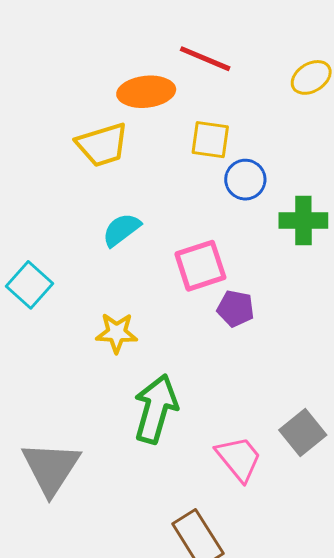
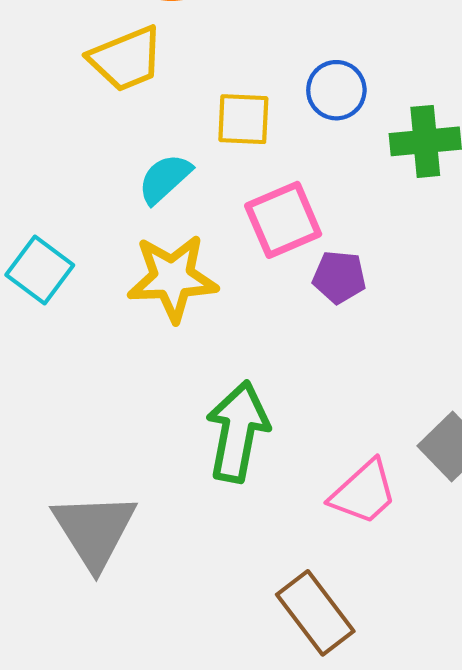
yellow square: (210, 140) -> (243, 119), moved
yellow star: (117, 333) -> (173, 278), moved, size x1.5
pink trapezoid: (239, 459) -> (364, 492), turned 92

